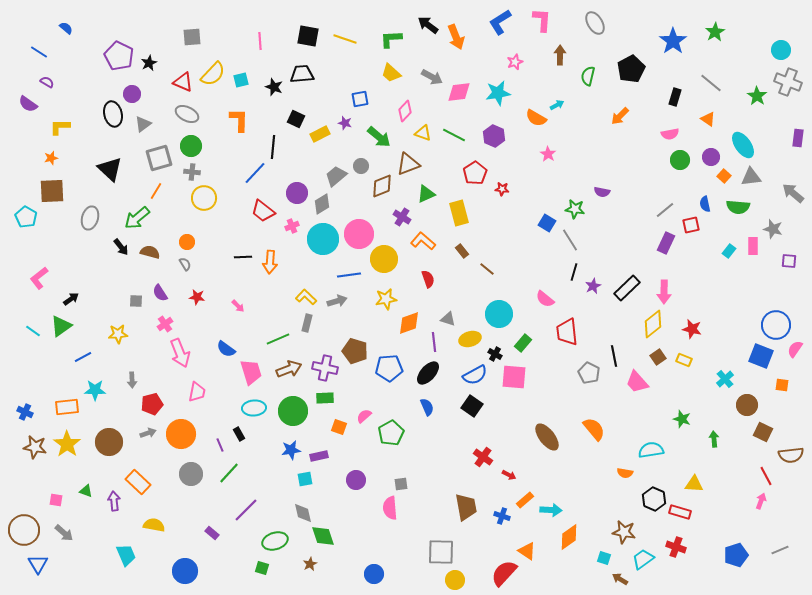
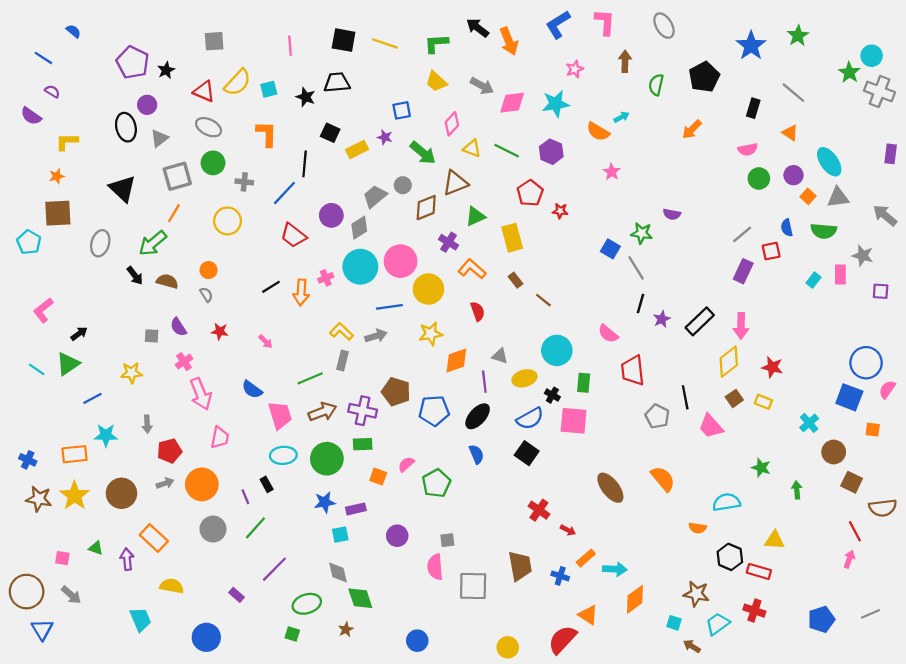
green star: (757, 96) -> (849, 72), moved
gray cross: (192, 172) -> (244, 182), moved
pink cross: (292, 226) -> (326, 278), moved
black line: (243, 257) -> (271, 287), turned -30
green rectangle: (523, 343) -> (584, 383), turned -36
gray square: (441, 552) -> (473, 586), moved

